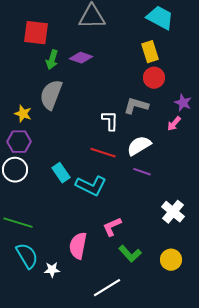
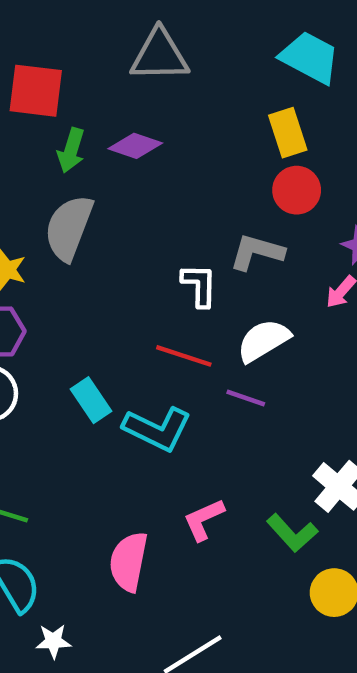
purple line: (142, 172) -> (246, 398), moved
green L-shape: (130, 254) -> (292, 533), moved
white star: (52, 270) -> (53, 641), moved

